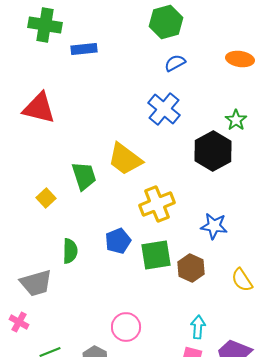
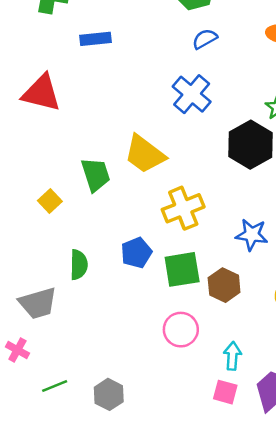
blue rectangle: (84, 49) -> (96, 39), moved
pink circle: (126, 327) -> (181, 330), moved

